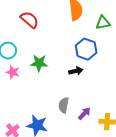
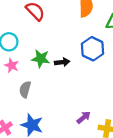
black arrow: (76, 71) -> (62, 62), moved
gray semicircle: (64, 105) -> (25, 89), moved

